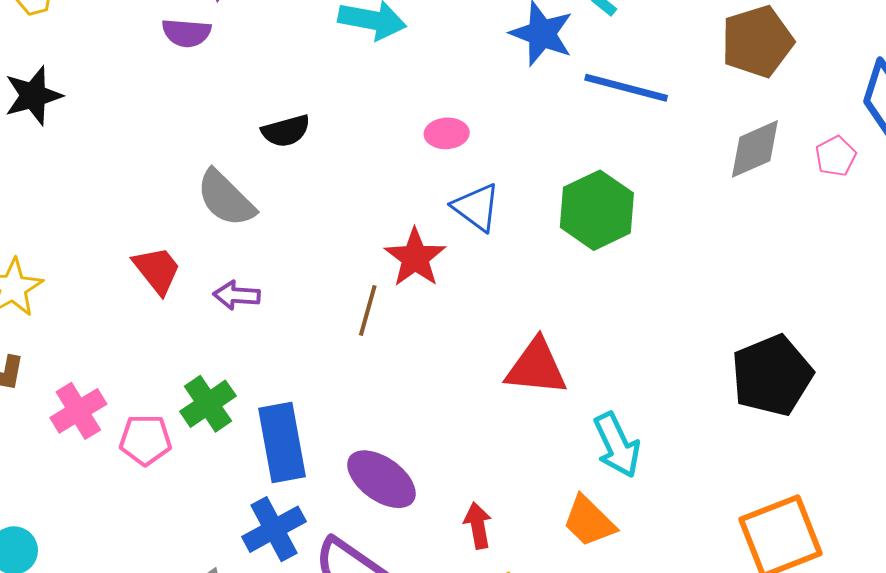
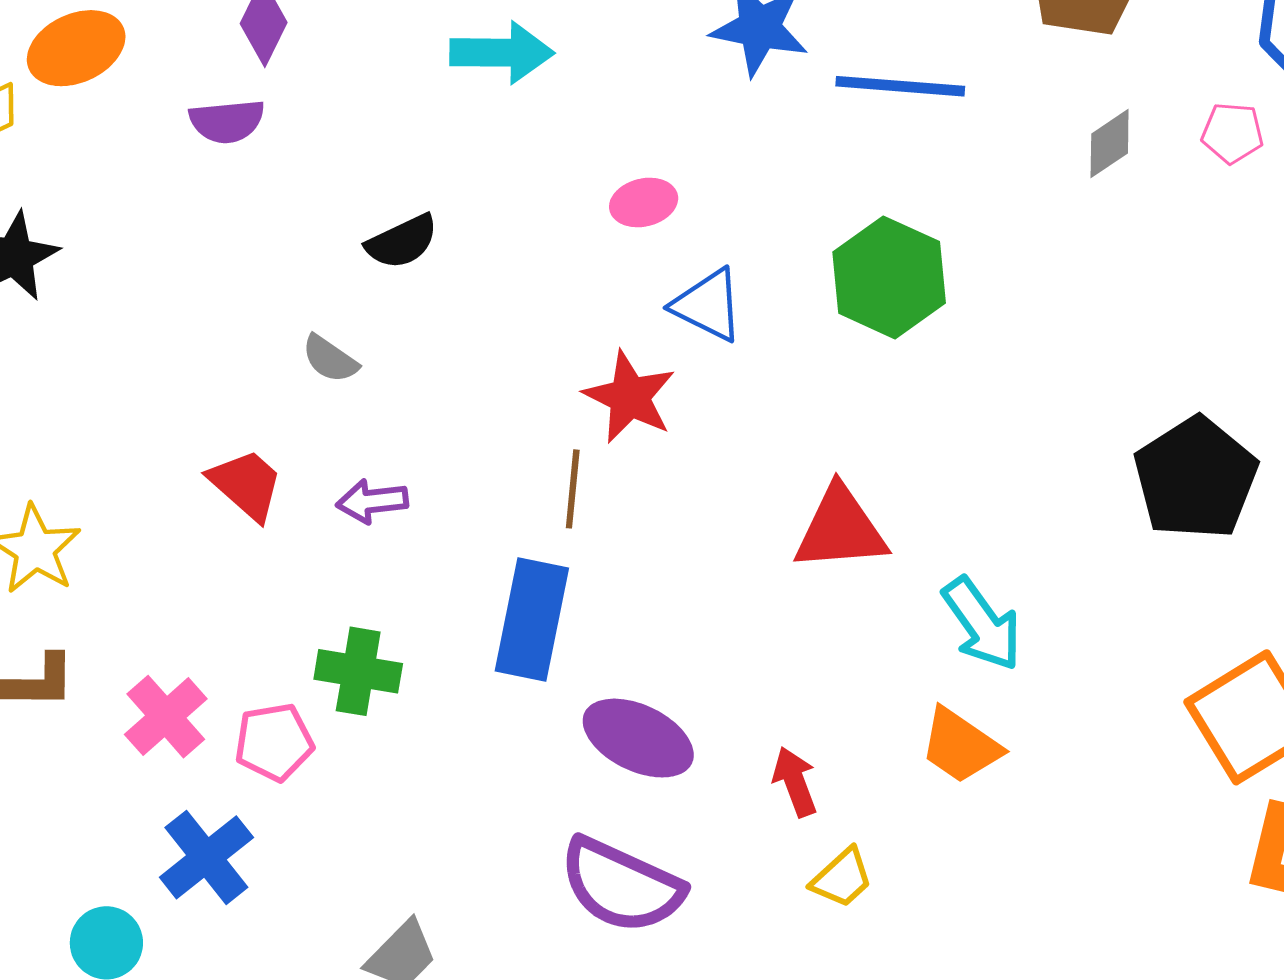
gray diamond: (755, 149) -> (1110, 144), size x0.7
pink pentagon: (836, 156) -> (1232, 133), turned -30
gray semicircle: (226, 198) -> (330, 359), size x0.6
green cross: (208, 404) -> (358, 671), turned -36
blue rectangle: (282, 443) -> (532, 619), moved, turned 32
blue cross: (274, 529) -> (206, 857), moved

